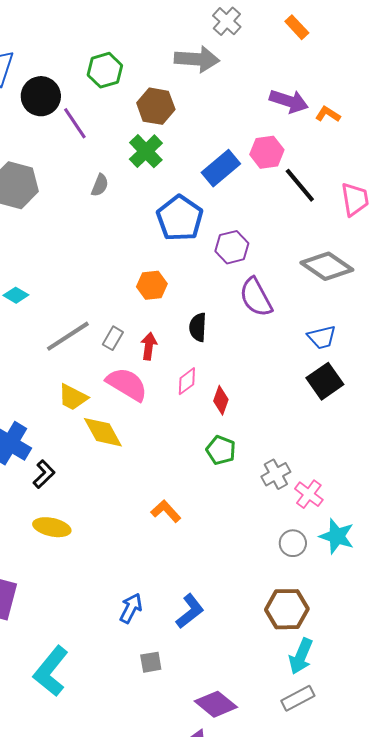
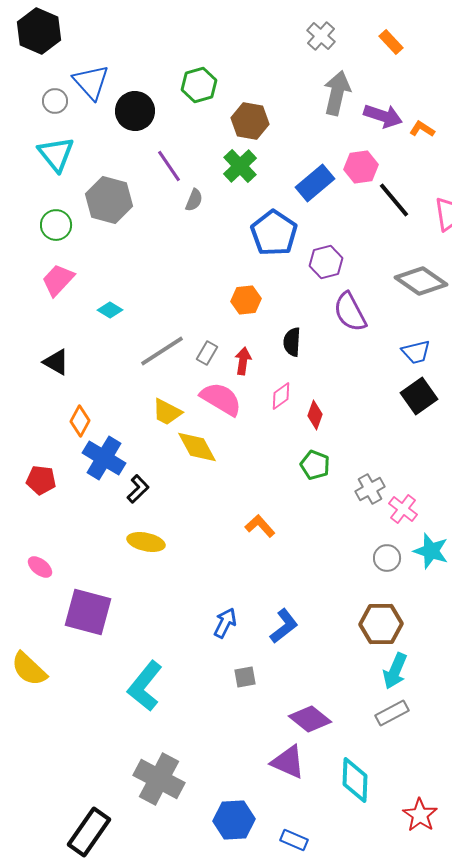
gray arrow: (197, 59) -> (337, 93), moved, turned -81
purple line: (75, 123) -> (169, 166), moved

